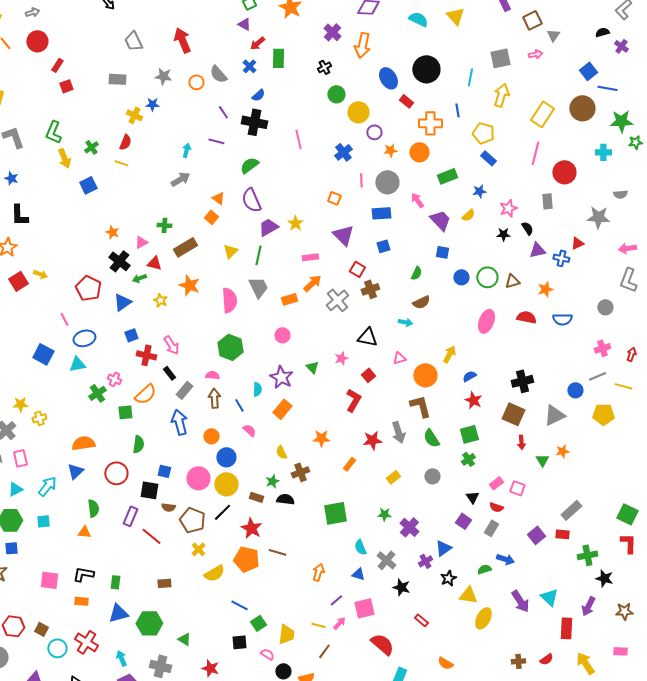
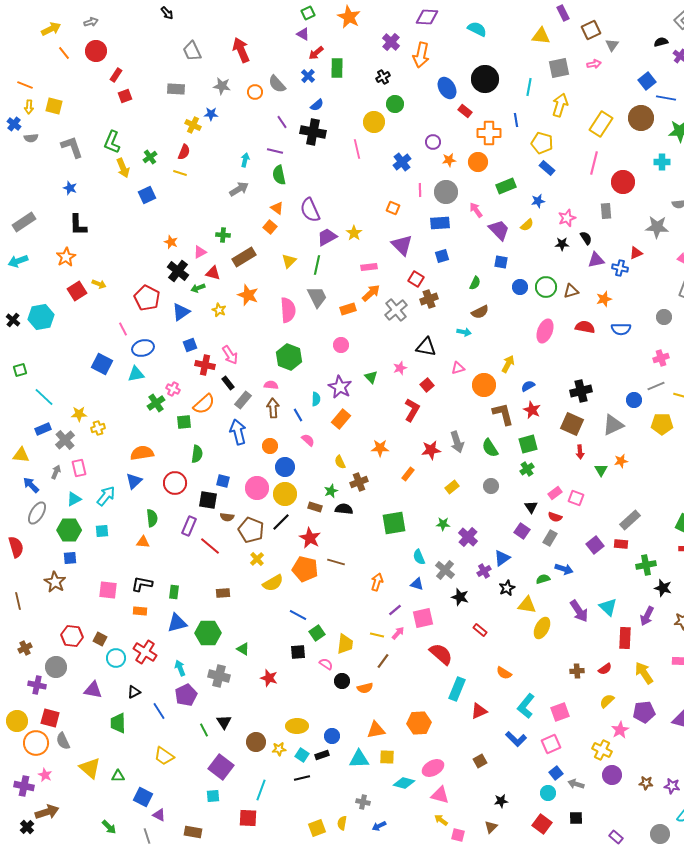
yellow triangle: (455, 16) -> (541, 36), moved, turned -42
yellow circle: (358, 112) -> (374, 122), moved
green semicircle: (249, 165) -> (279, 175), moved, turned -66
brown L-shape: (420, 406) -> (503, 414), moved

